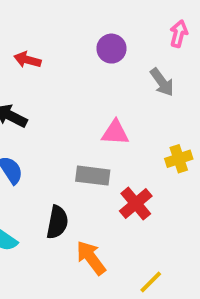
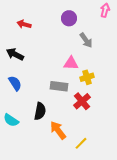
gray arrow: (162, 82) -> (86, 40), moved
yellow cross: (179, 159) -> (87, 77), moved
yellow line: (151, 282) -> (81, 143), moved

